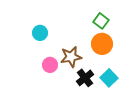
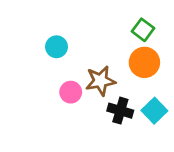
black cross: (85, 78) -> (120, 111), turned -36

